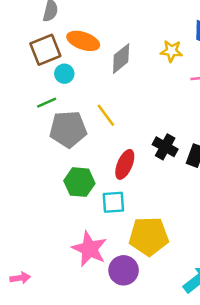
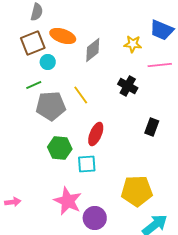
black cross: (165, 147) -> (128, 86), moved
yellow pentagon: (149, 236) -> (137, 191), moved
pink arrow: (20, 278) -> (13, 202), moved

